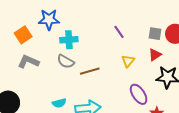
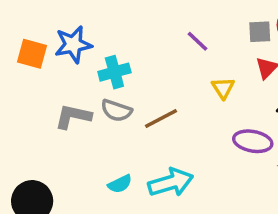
orange square: (23, 35) -> (32, 54), moved, turned -30
gray L-shape: (28, 62) -> (73, 116), moved
purple ellipse: (139, 94) -> (253, 141), turned -35

